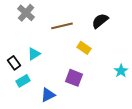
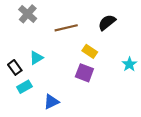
cyan star: (121, 71) -> (129, 64), moved
purple square: (74, 78) -> (84, 73), moved

